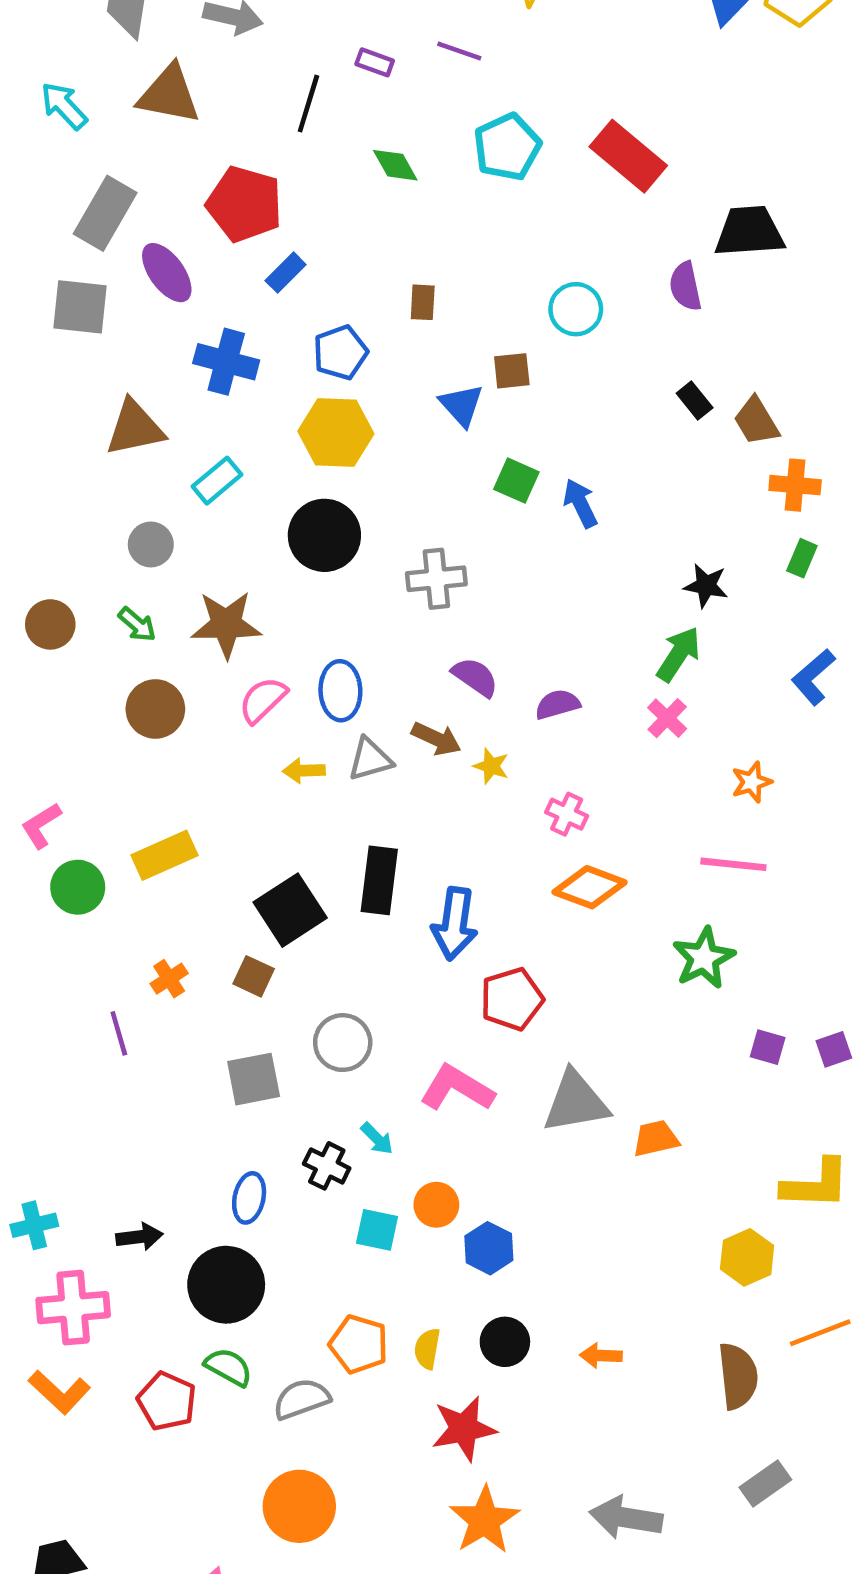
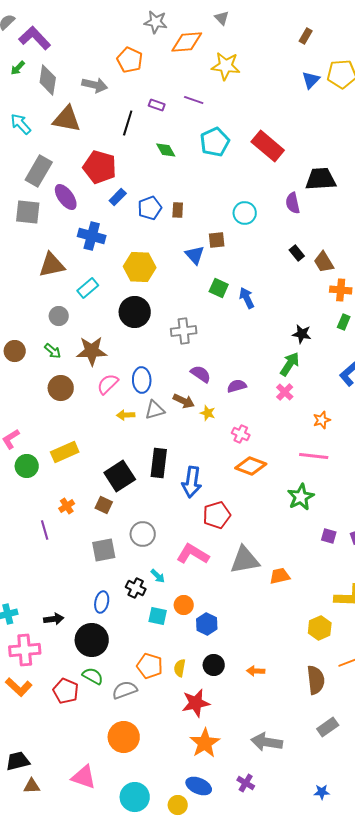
blue pentagon: (340, 353) -> (150, 208), moved

